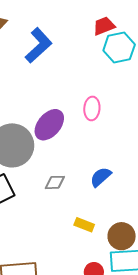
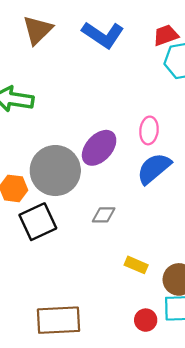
blue L-shape: (38, 45) -> (103, 35), moved, turned 75
blue semicircle: (101, 177) -> (154, 168), moved, size x1.4

